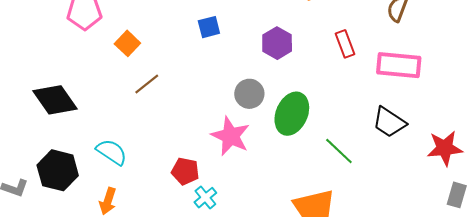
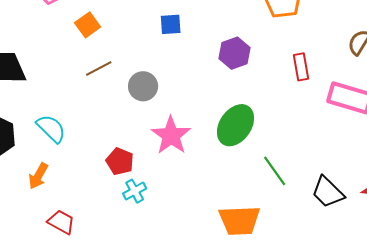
gray circle: (249, 94) -> (143, 86), moved
black trapezoid: (389, 122) -> (328, 192), moved

